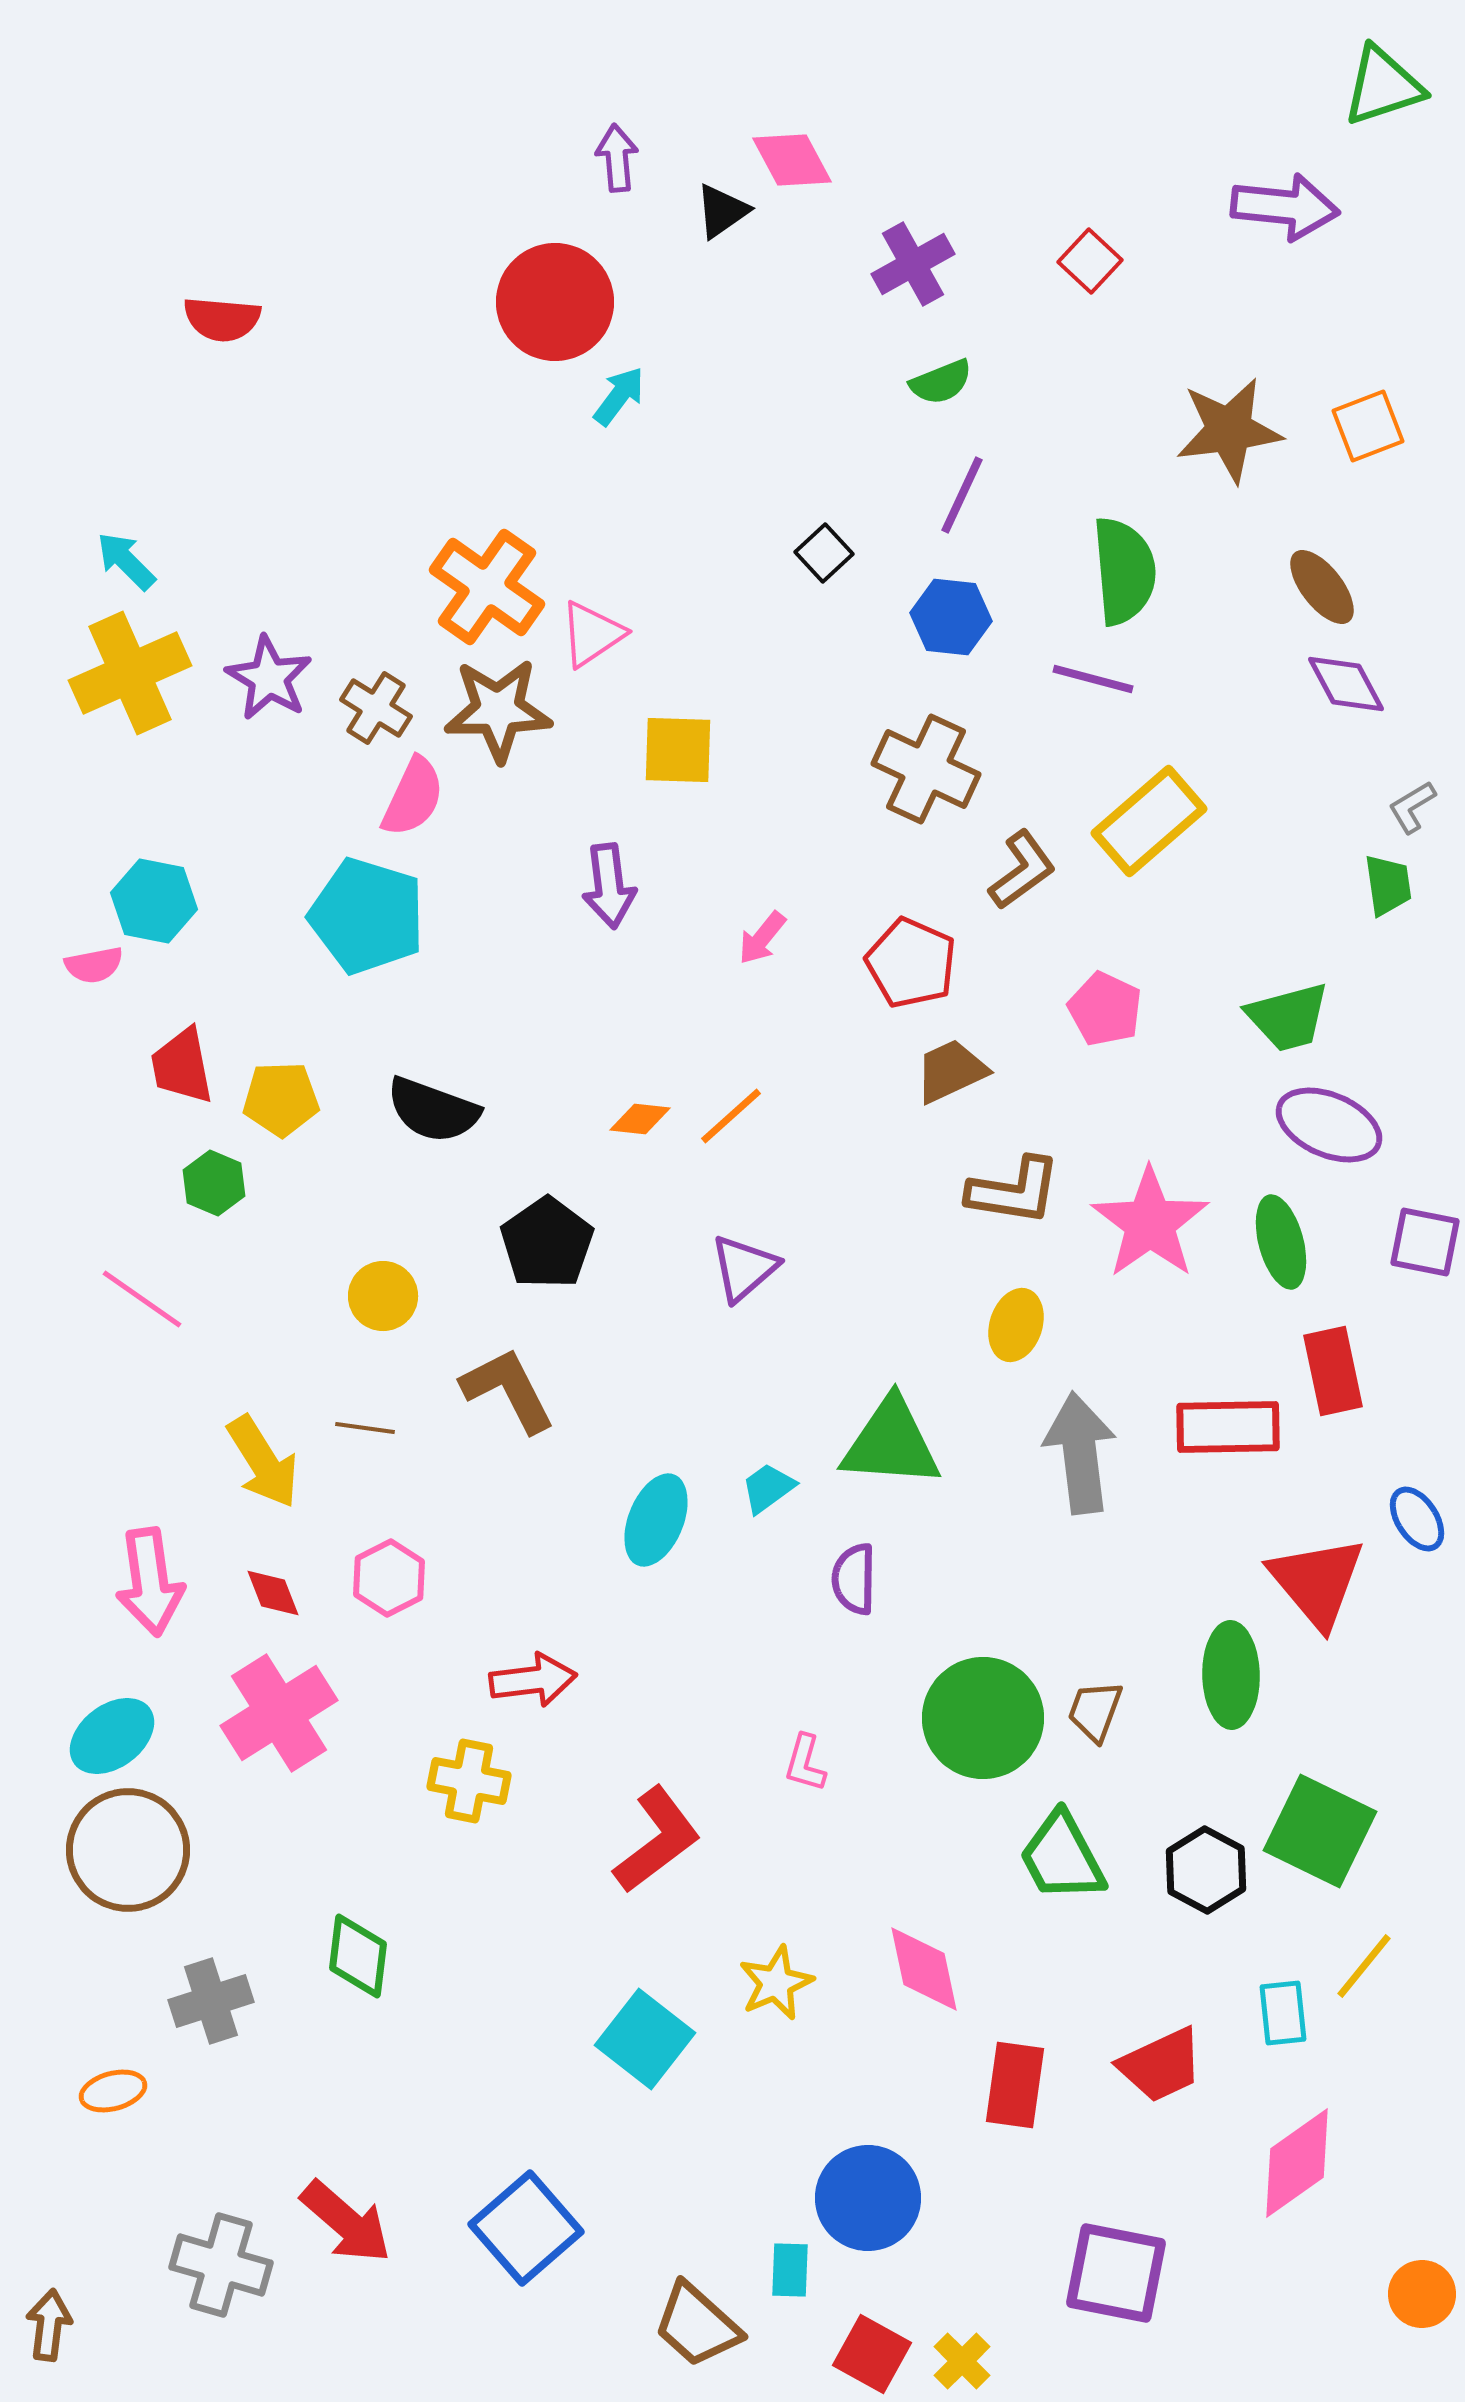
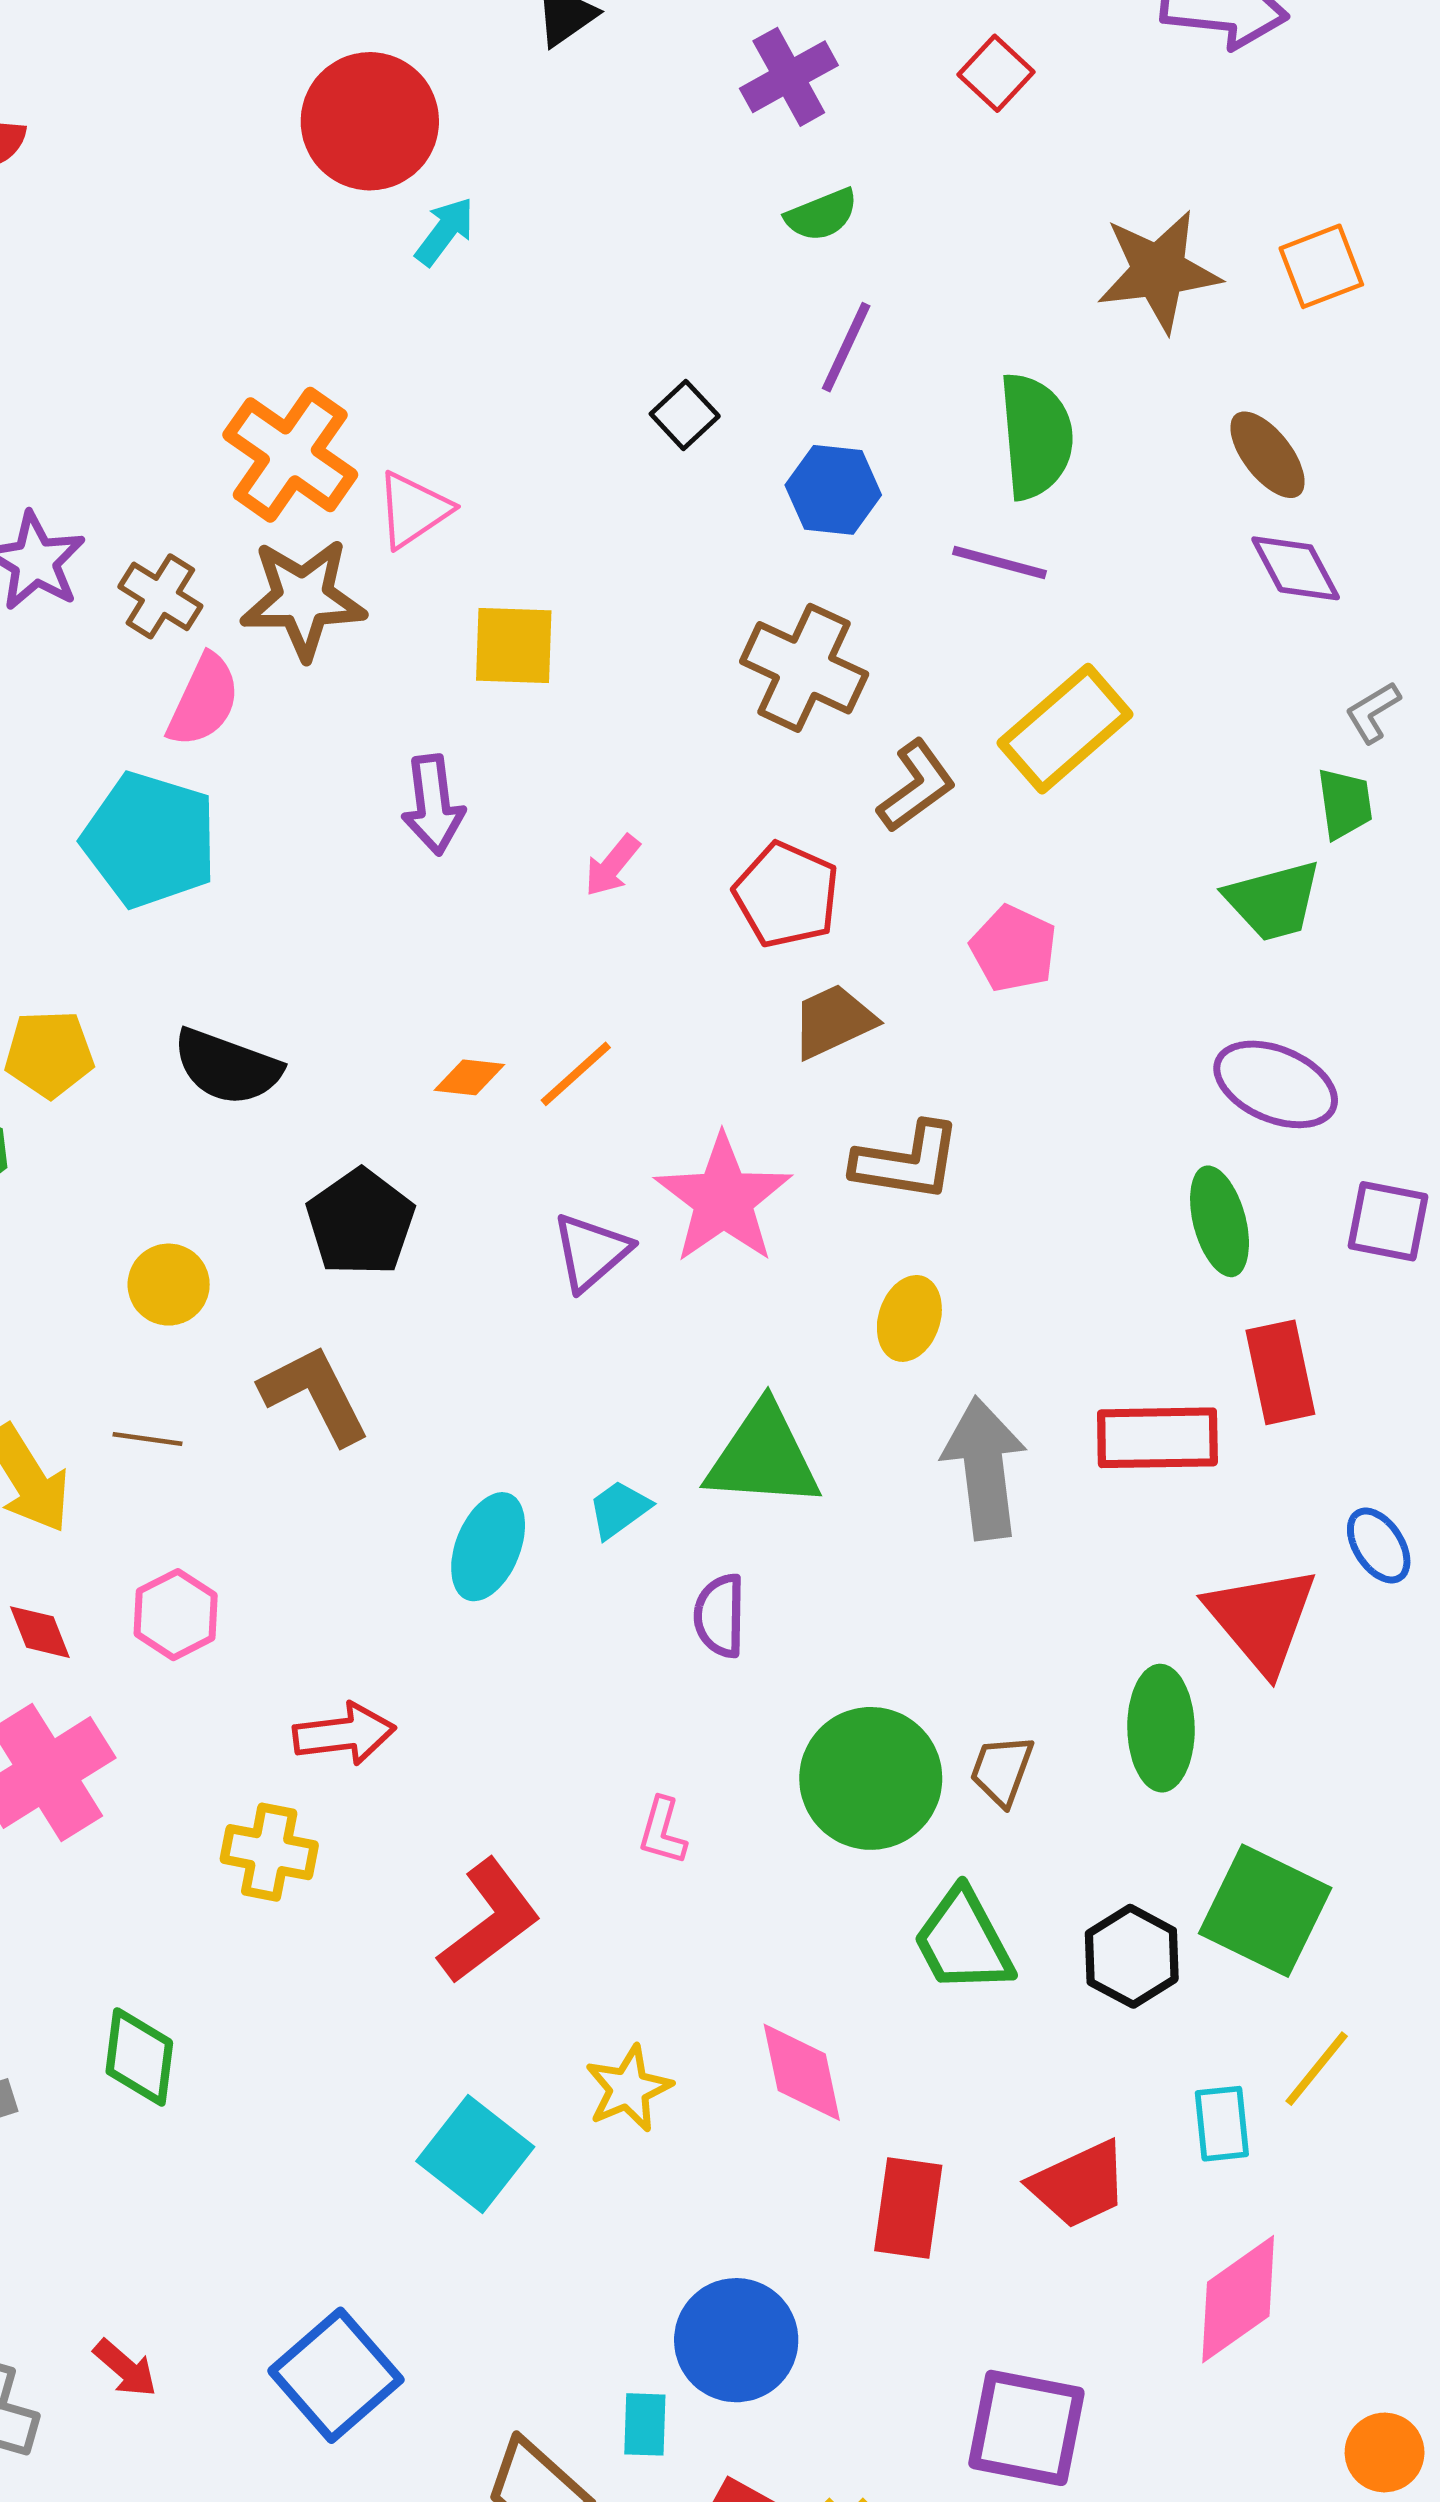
green trapezoid: (1288, 1017) -> (1273, 901), moved
pink star: (1150, 1223) -> (723, 1199), moved
red arrow: (346, 2222) -> (125, 2368), size x0.6

